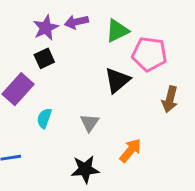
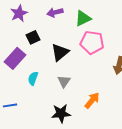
purple star: (46, 28) -> (19, 13), moved
pink pentagon: (149, 54) -> (92, 42), moved
black triangle: (117, 80) -> (60, 52), moved

